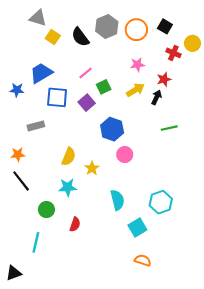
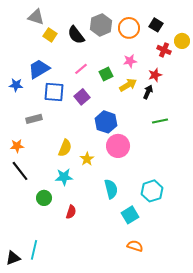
green square: (104, 87) -> (106, 74), moved
pink circle: (125, 154) -> (118, 146), size x1.5
cyan line: (36, 242) -> (34, 250), moved

